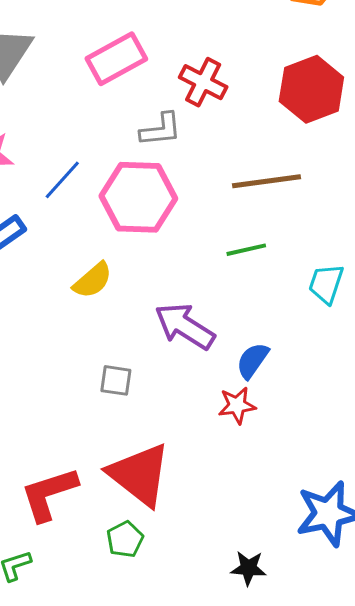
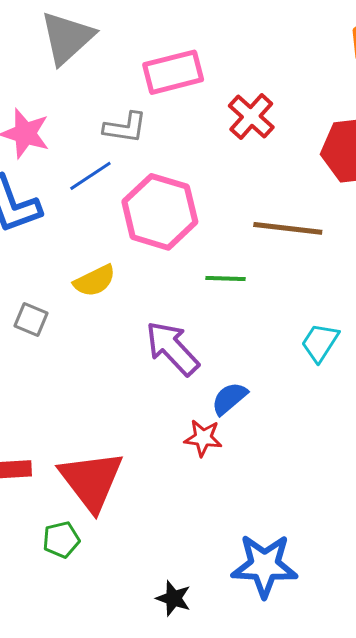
gray L-shape: (161, 130) -> (125, 128), moved
green line: (246, 250) -> (225, 278), moved
gray square: (116, 380) -> (31, 320), moved

